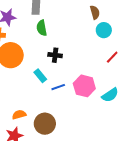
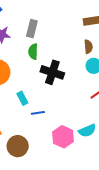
black cross: (55, 55) -> (52, 72), moved, size x1.6
pink hexagon: (84, 86) -> (63, 137), moved

